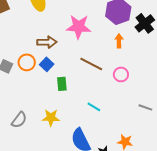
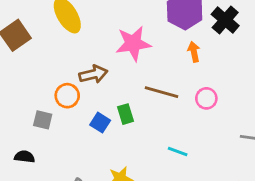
orange circle: (27, 62) -> (67, 96), moved
blue square: (47, 64) -> (100, 123), moved
green rectangle: (62, 84) -> (125, 114), moved

